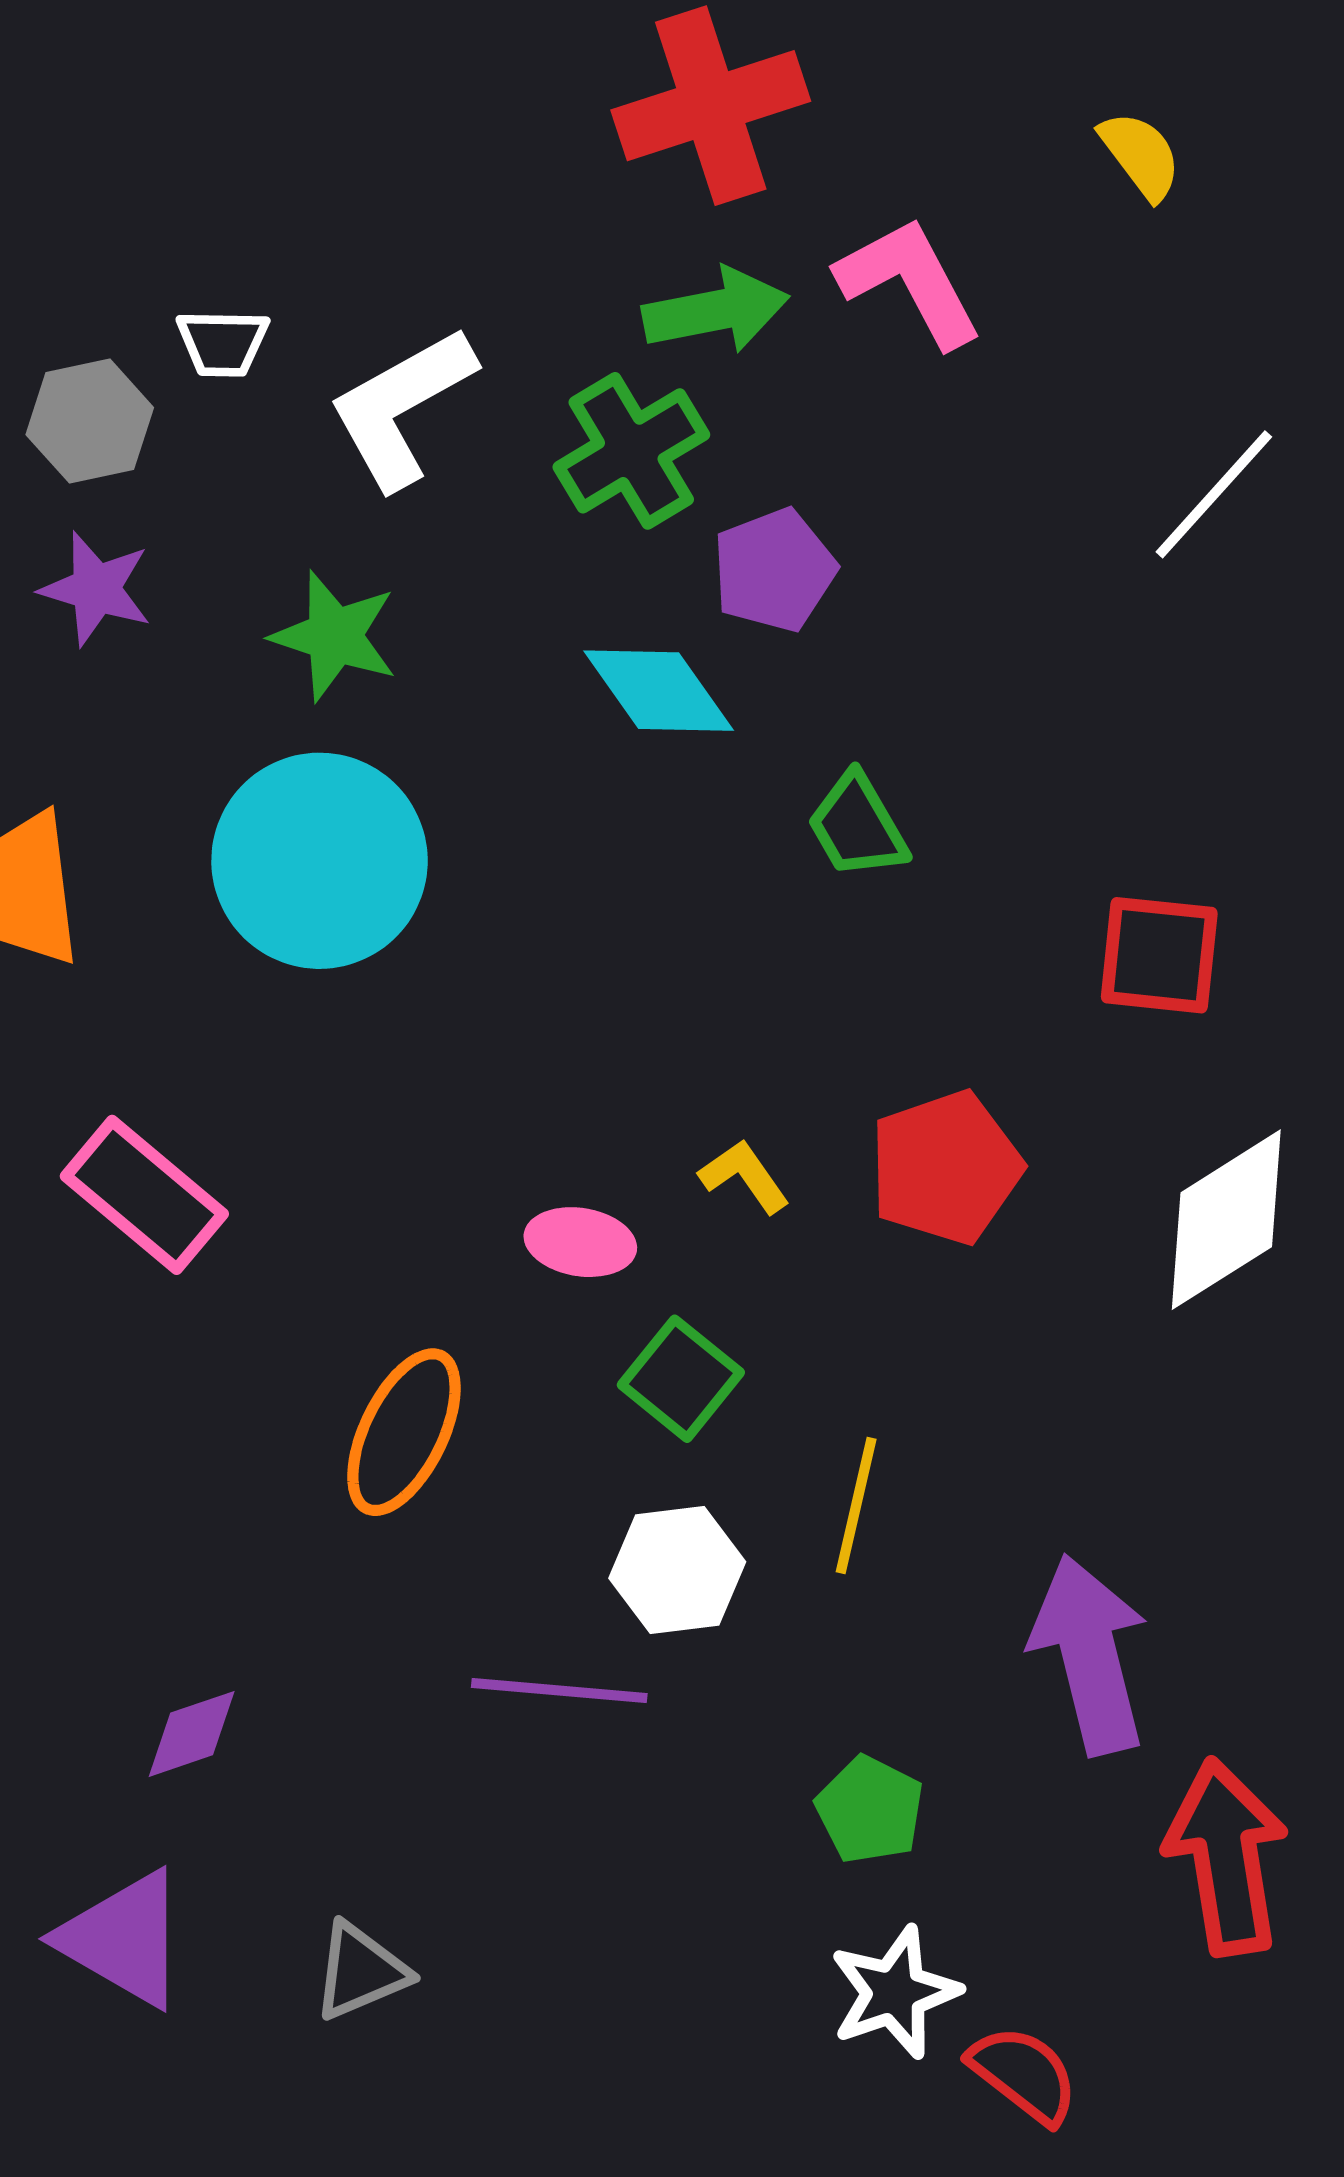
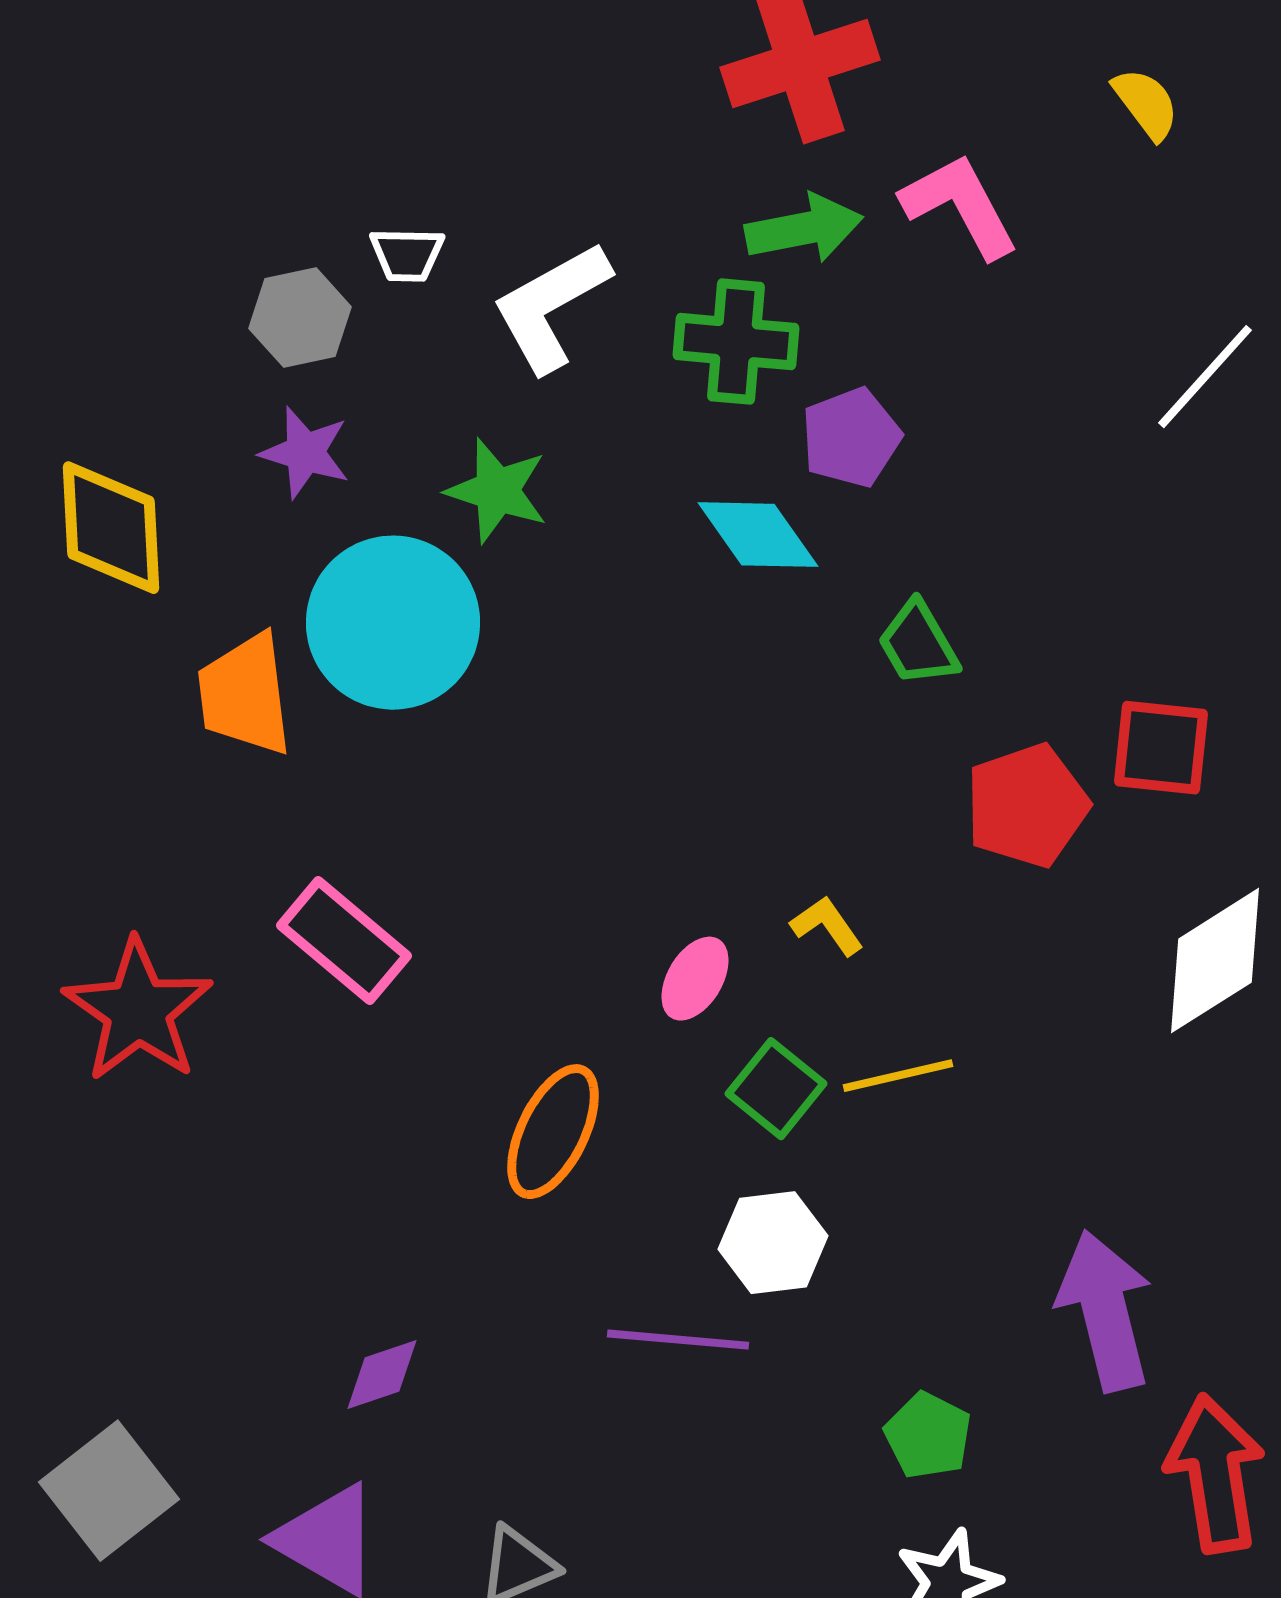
green cross: (631, 451) -> (736, 342), turned 36
cyan circle: (320, 861) -> (393, 623), moved
red pentagon: (946, 1168) -> (1027, 806), moved
pink ellipse: (580, 1242) -> (695, 979), turned -68
yellow line: (856, 1505) -> (898, 1076), moved, turned 64

